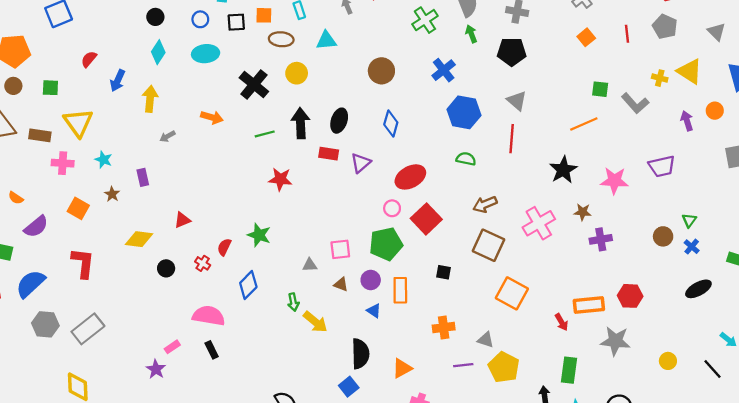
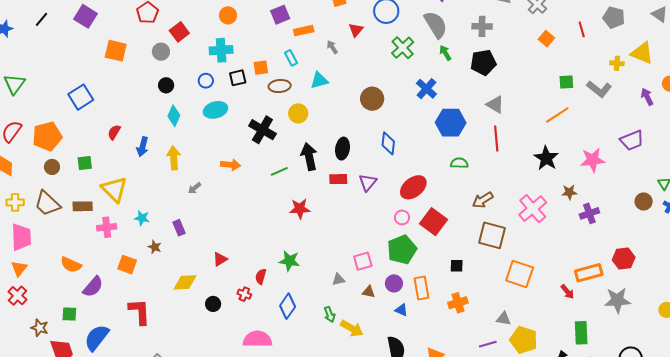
orange semicircle: (16, 198) -> (71, 265), size x1.5
orange cross: (444, 328) -> (458, 303), moved

